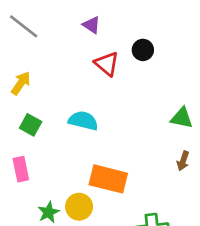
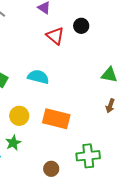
yellow circle: (79, 207) -> (19, 116), moved

